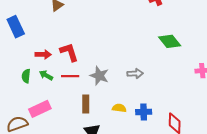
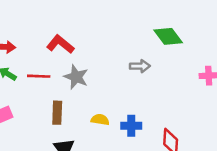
red L-shape: (69, 52) -> (60, 44), moved, turned -35
gray arrow: (135, 73) -> (140, 66), moved

